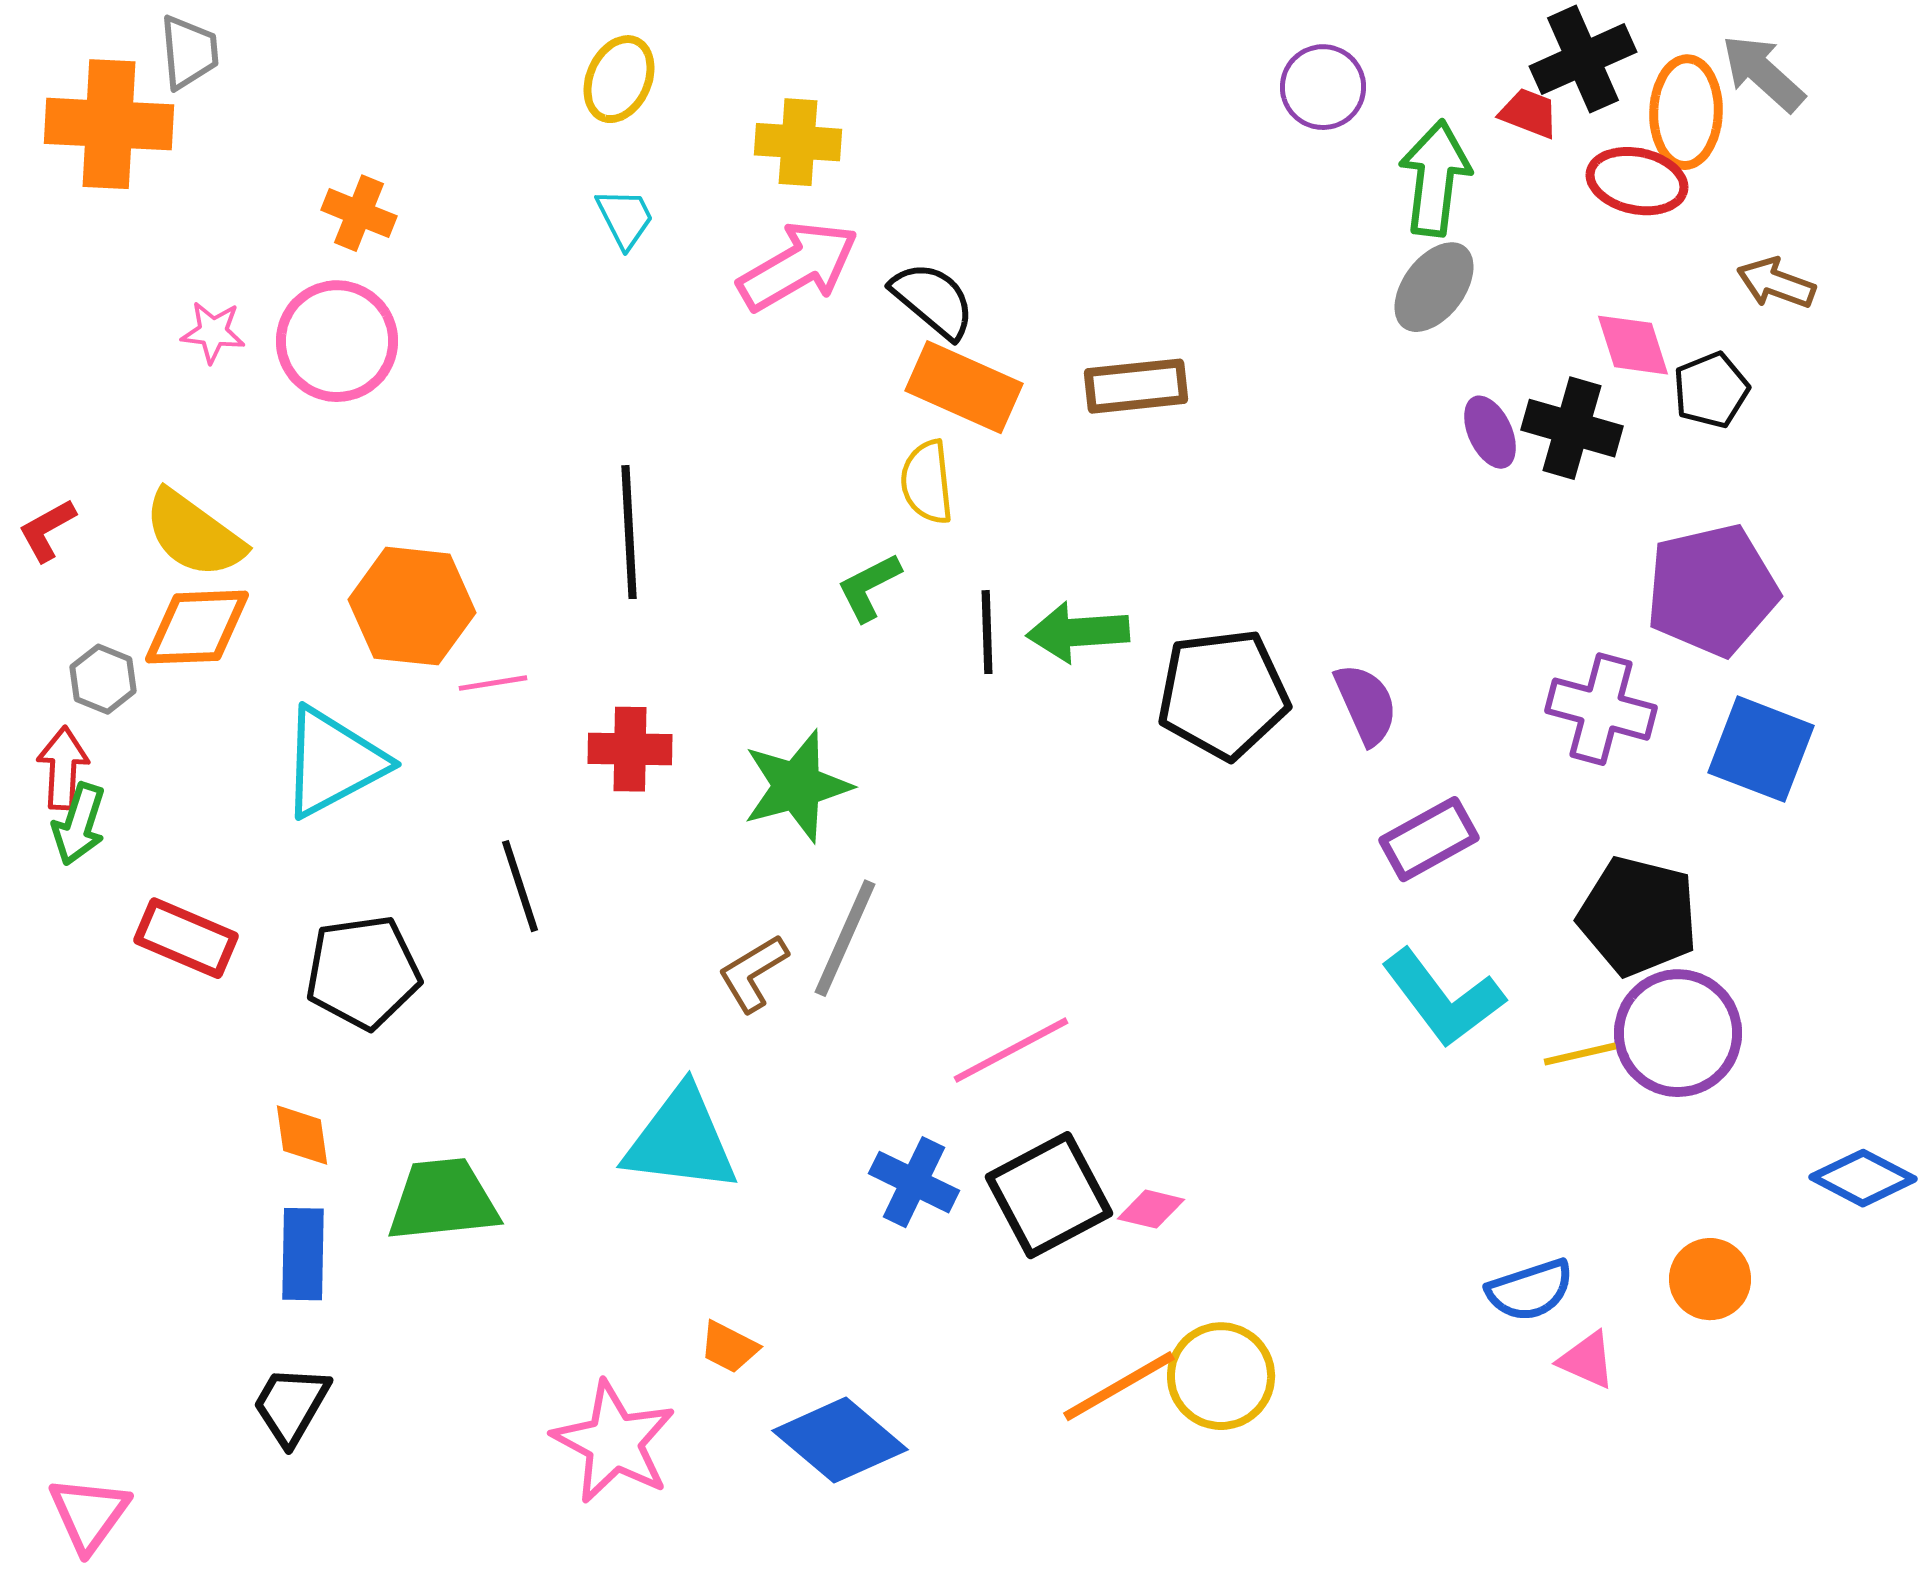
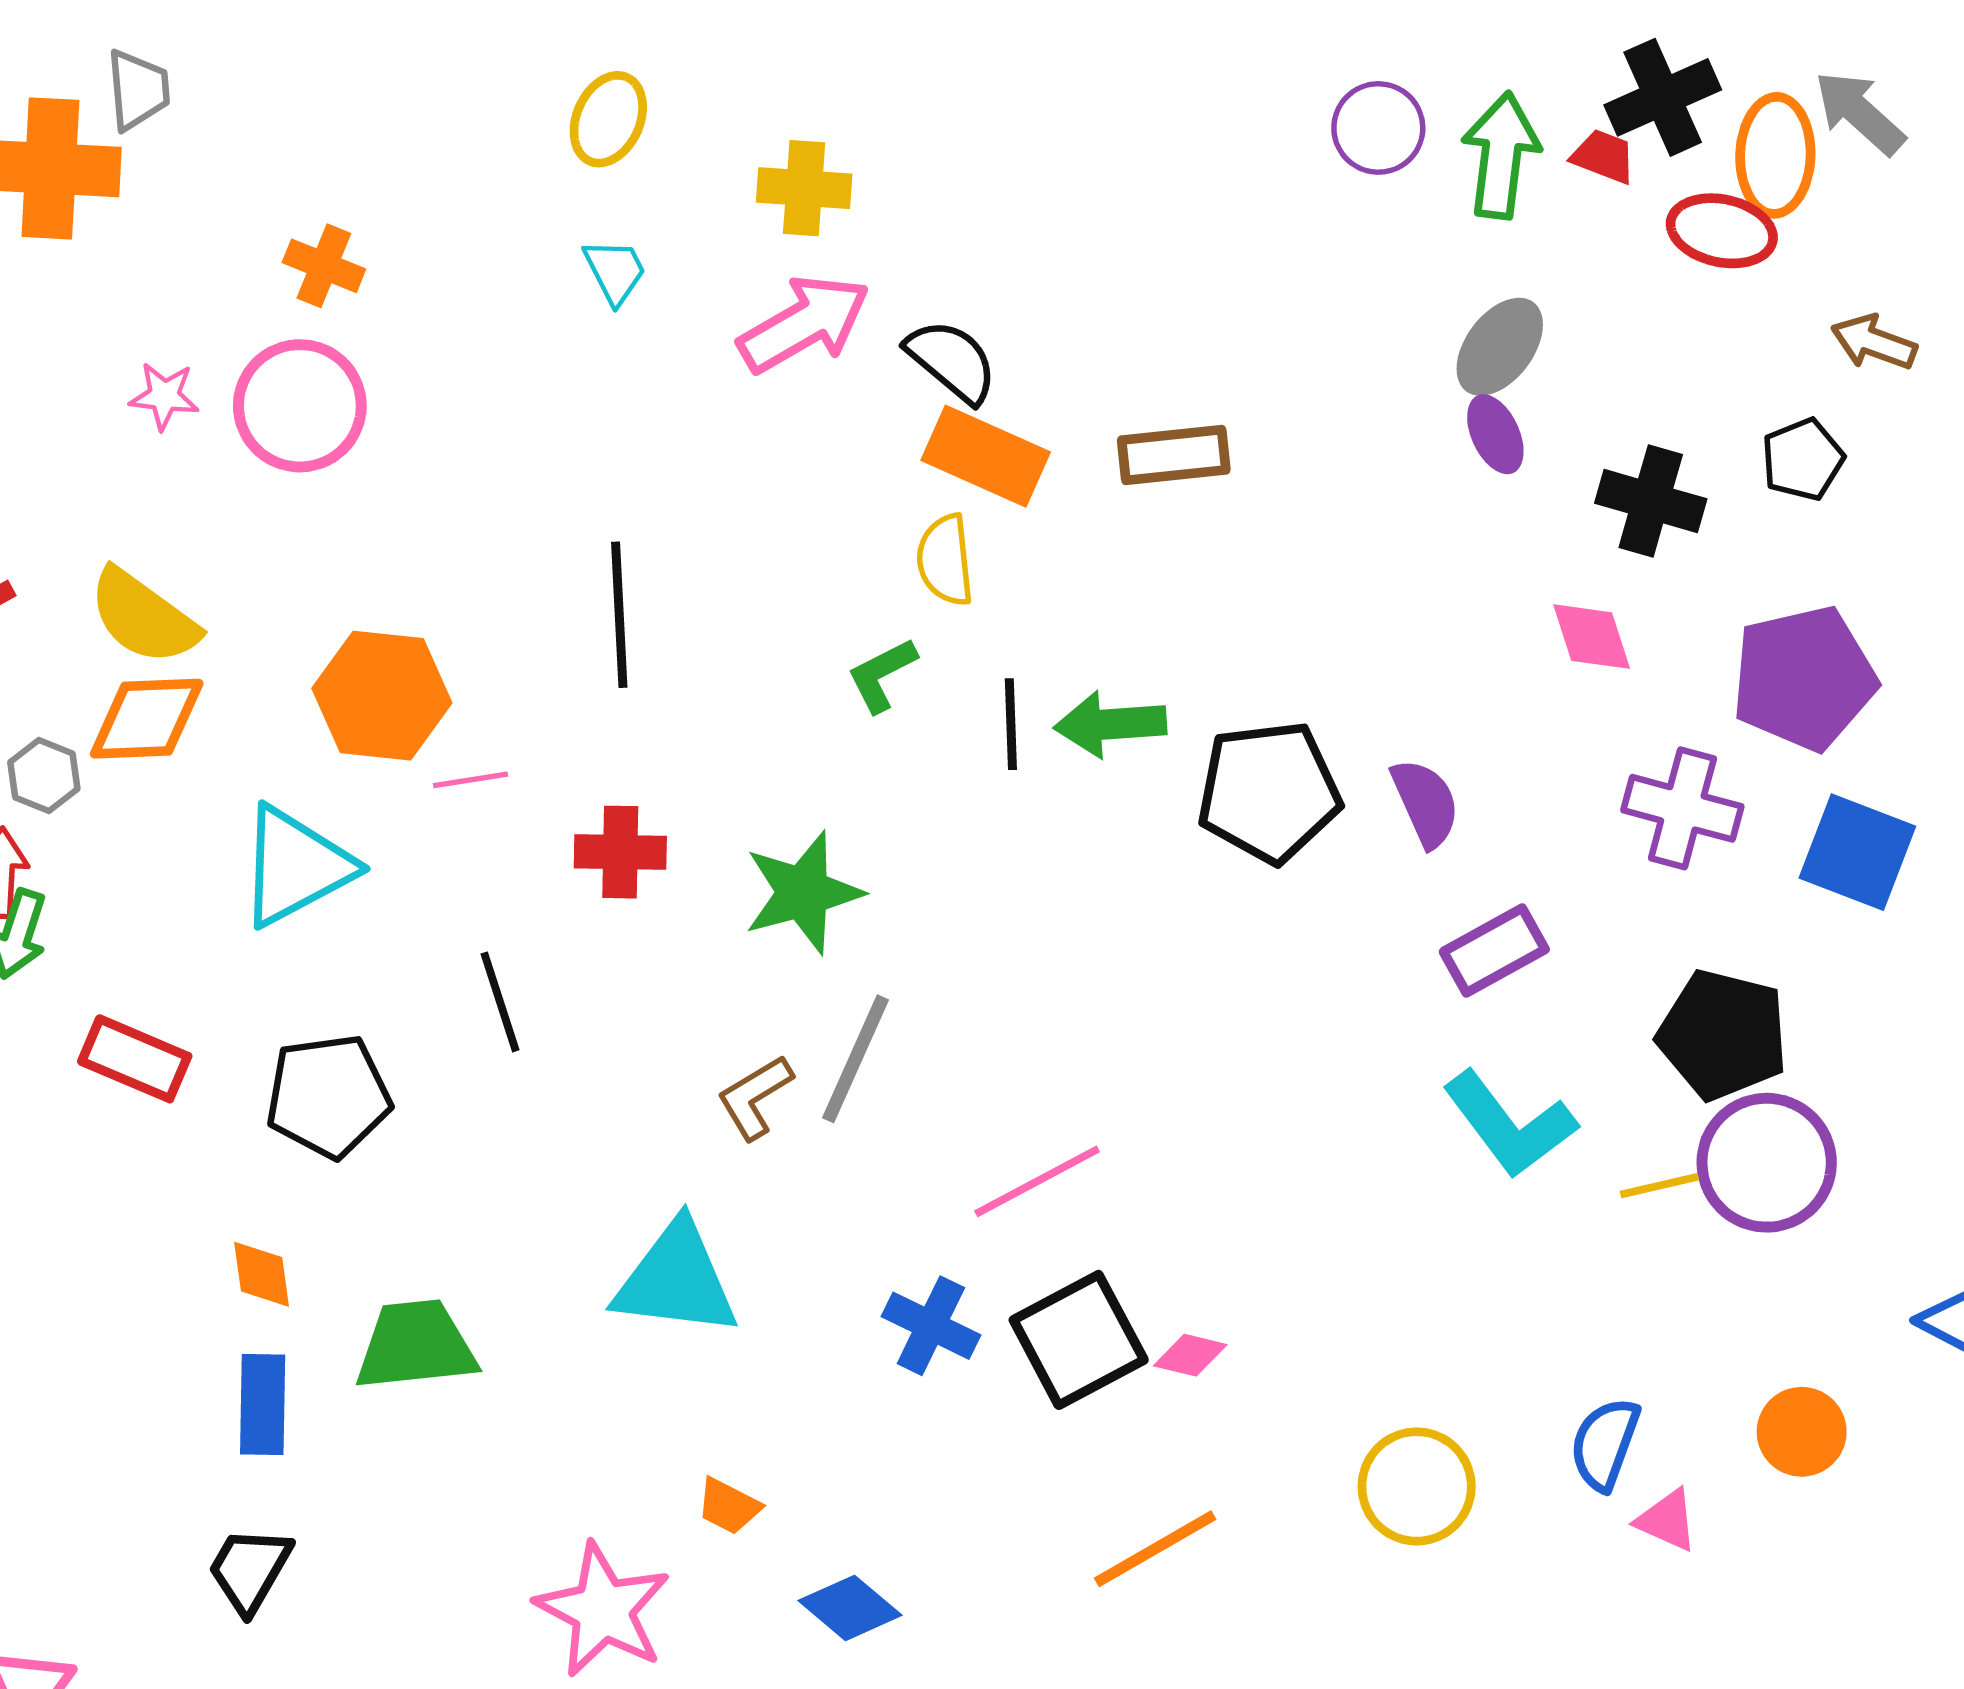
green arrow: (1435, 178) -> (1501, 155), moved
pink diamond: (1633, 345) -> (1592, 637), moved
purple ellipse: (1490, 432) -> (1495, 434), moved
blue semicircle: (1530, 1290) -> (1605, 1444), turned 128
yellow circle: (1221, 1376) -> (1417, 1486), moved
blue diamond: (840, 1440) -> (850, 1608), size x0.7

